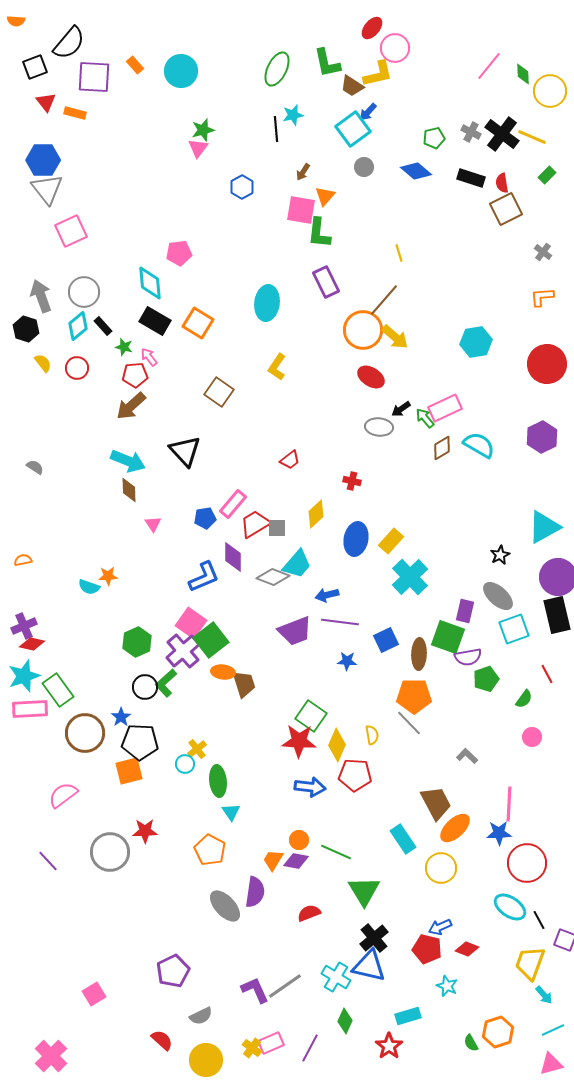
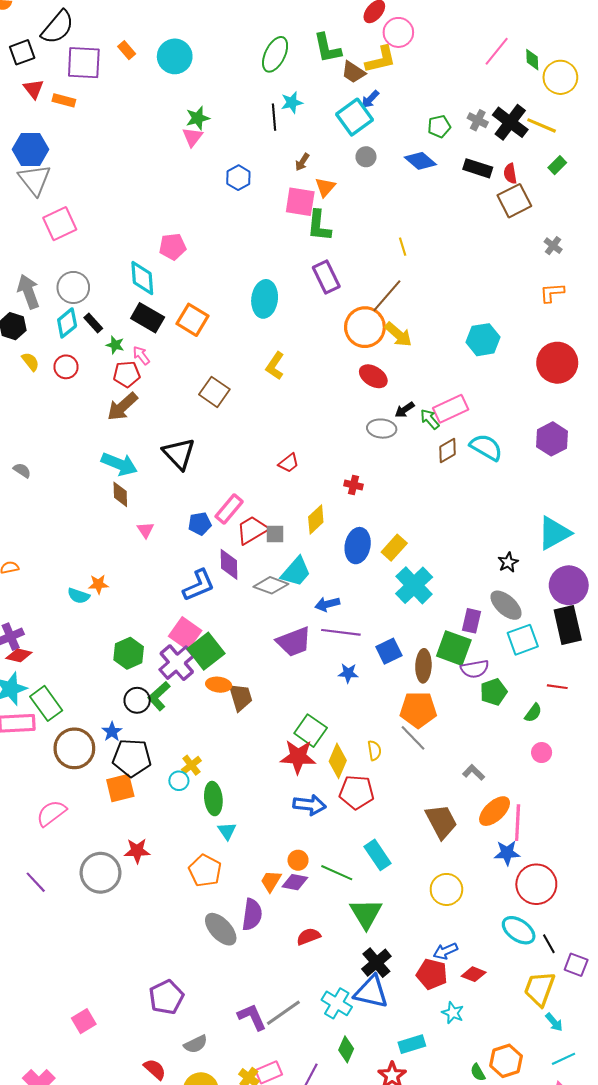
red line: (547, 674) -> (557, 687), turned -54
orange ellipse: (455, 828) -> (495, 811), moved
cyan rectangle: (403, 839) -> (377, 855), moved

